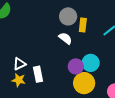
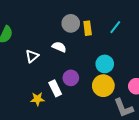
white semicircle: (65, 38) -> (59, 47), moved
white triangle: (19, 64) -> (32, 56), moved
purple circle: (76, 66) -> (71, 78), moved

